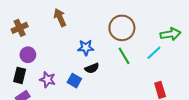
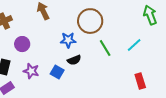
brown circle: (122, 28) -> (90, 21), moved
green arrow: (170, 34) -> (150, 15), moved, turned -102
purple circle: (28, 55) -> (22, 44), moved

